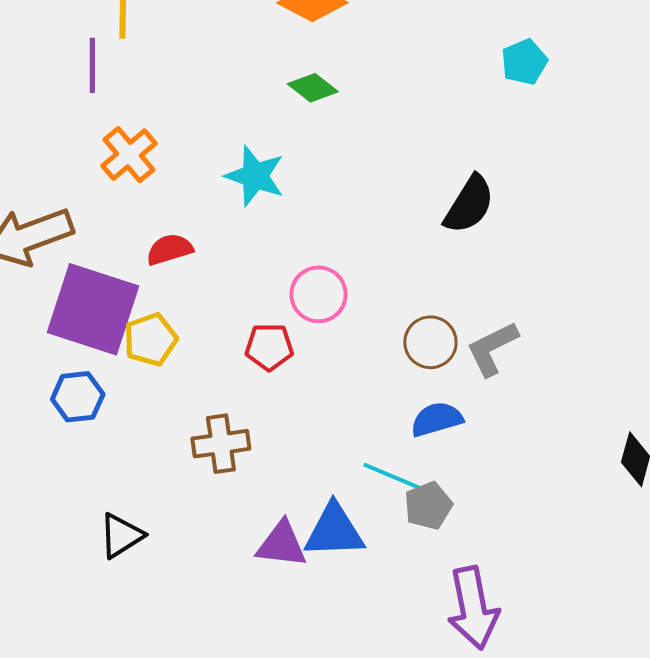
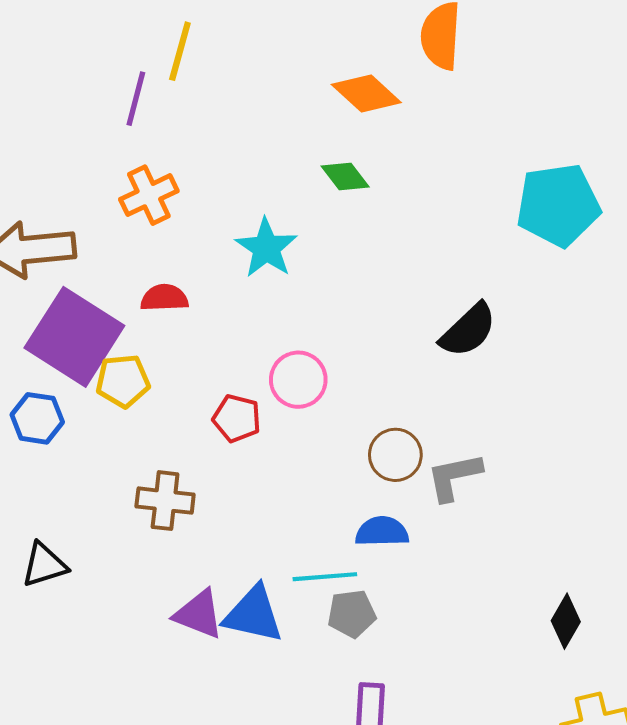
cyan pentagon: (524, 62) -> (558, 205), size x1.8
cyan line: (393, 477) -> (325, 577), turned -42

